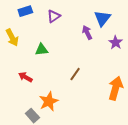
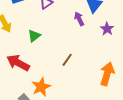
green triangle: (42, 50) -> (34, 36), turned -32
red arrow: (25, 77) -> (18, 63), size x1.6

